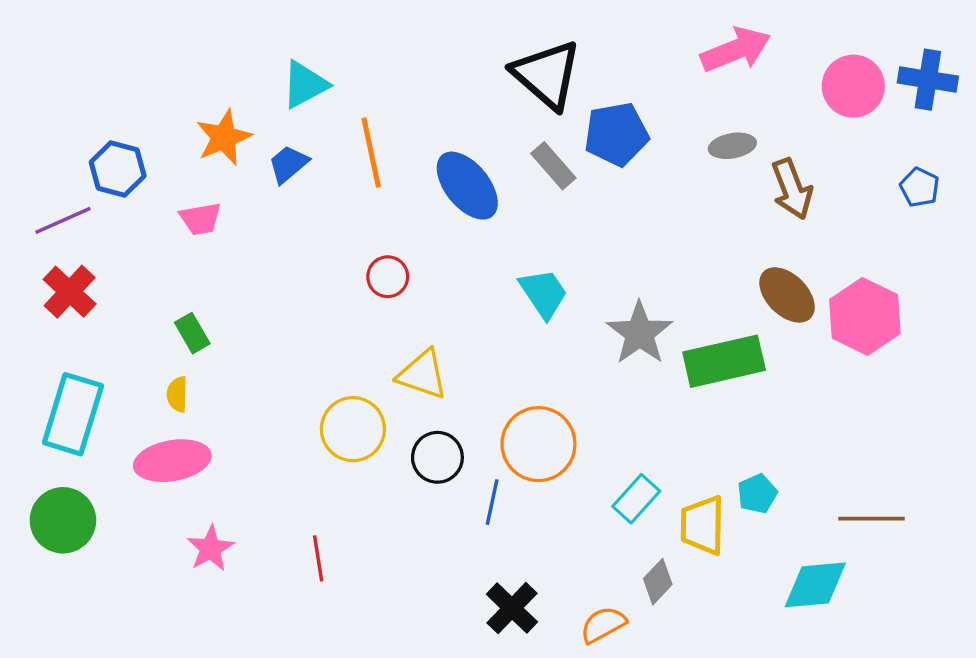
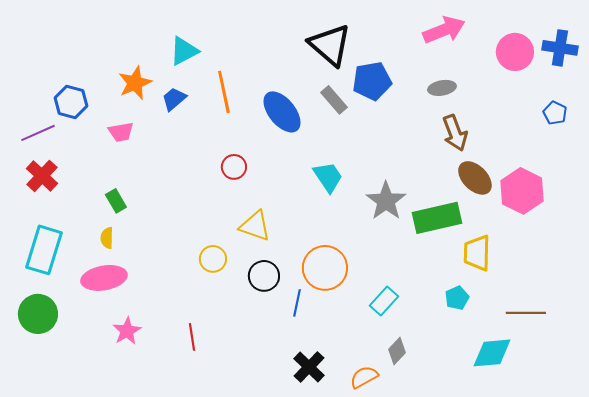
brown arrow: (792, 189) -> (455, 133), moved
yellow circle: (353, 429) -> (213, 259), size x0.7
yellow trapezoid: (703, 525) -> (477, 253), moved

